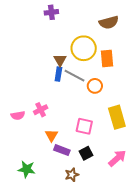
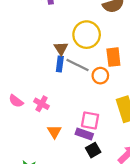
orange rectangle: (107, 58) -> (113, 57), moved
pink cross: (41, 110) -> (42, 104), turned -32
pink semicircle: (18, 115) -> (16, 101), moved, turned 48
purple rectangle: (62, 150) -> (84, 134), moved

